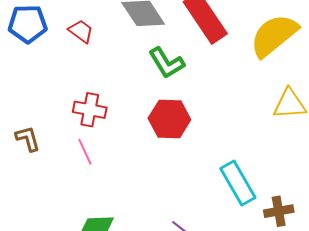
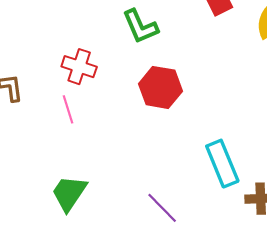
green L-shape: (167, 63) -> (140, 27), moved

